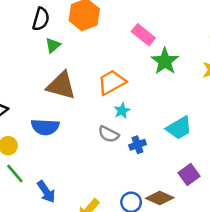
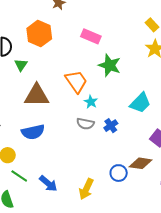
green star: (165, 61) -> (110, 65), moved
orange trapezoid: (112, 82) -> (76, 81), turned 100

